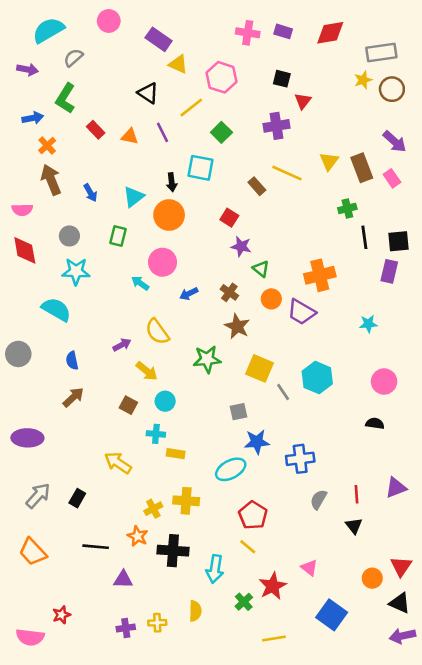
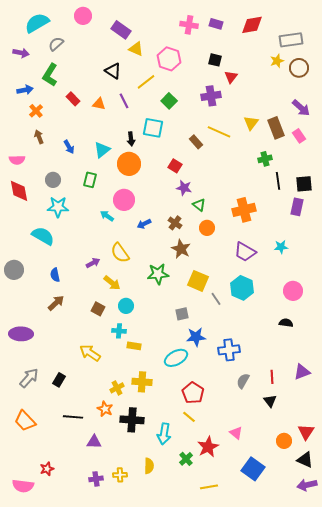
brown arrow: (51, 180) -> (39, 137), size x0.6
purple trapezoid: (301, 312) -> (245, 252), moved

